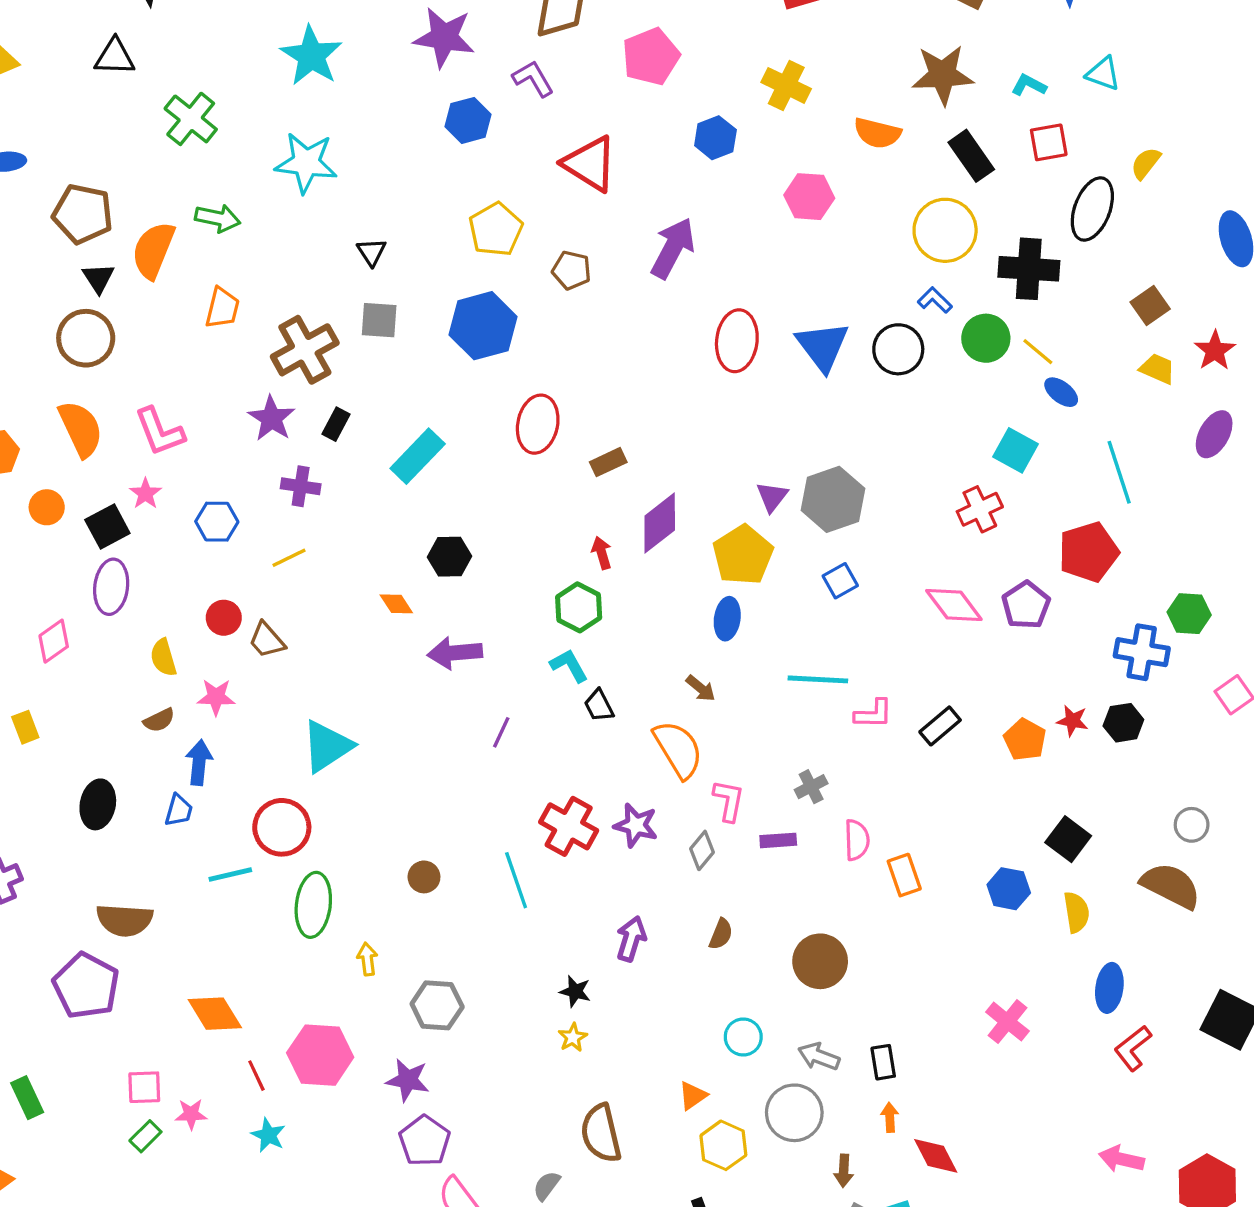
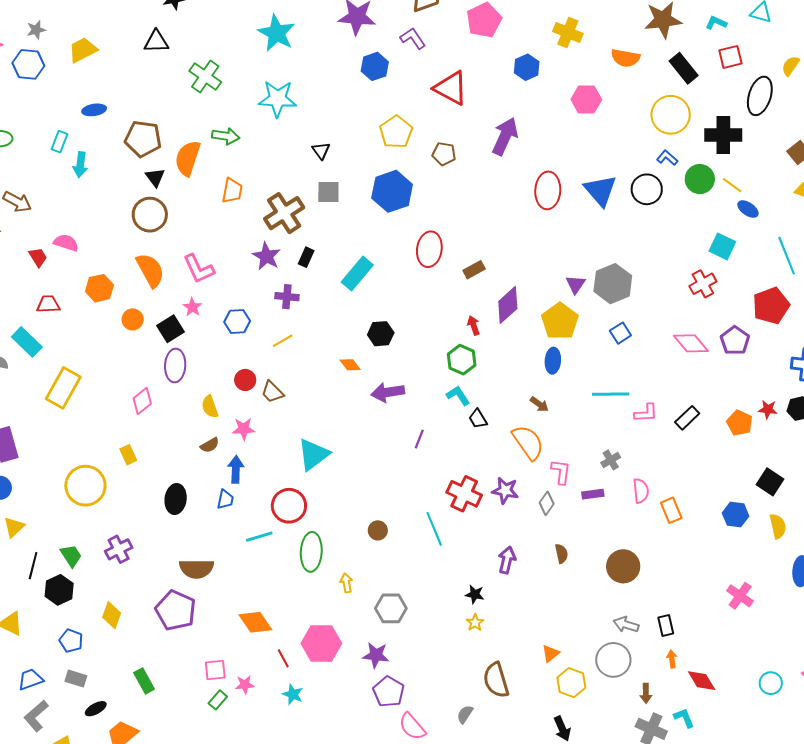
brown semicircle: (721, 934) -> (561, 554), turned -30
cyan circle: (743, 1037) -> (771, 683), moved

